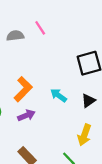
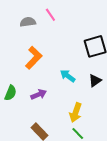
orange L-shape: (23, 89) -> (34, 58), moved
yellow arrow: (84, 135) -> (76, 113), moved

